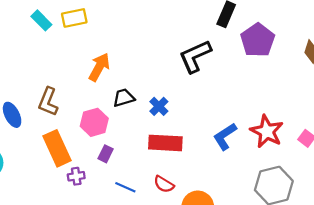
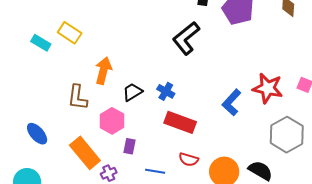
yellow rectangle: (74, 18) -> (70, 33), turned 60
brown L-shape: (48, 102) -> (78, 97), moved
red rectangle: (165, 143) -> (180, 122), turned 32

